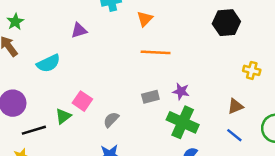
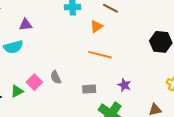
purple triangle: (79, 30) -> (26, 25), moved
purple star: (181, 91) -> (124, 85), moved
gray semicircle: (111, 120) -> (56, 77), moved, turned -80

